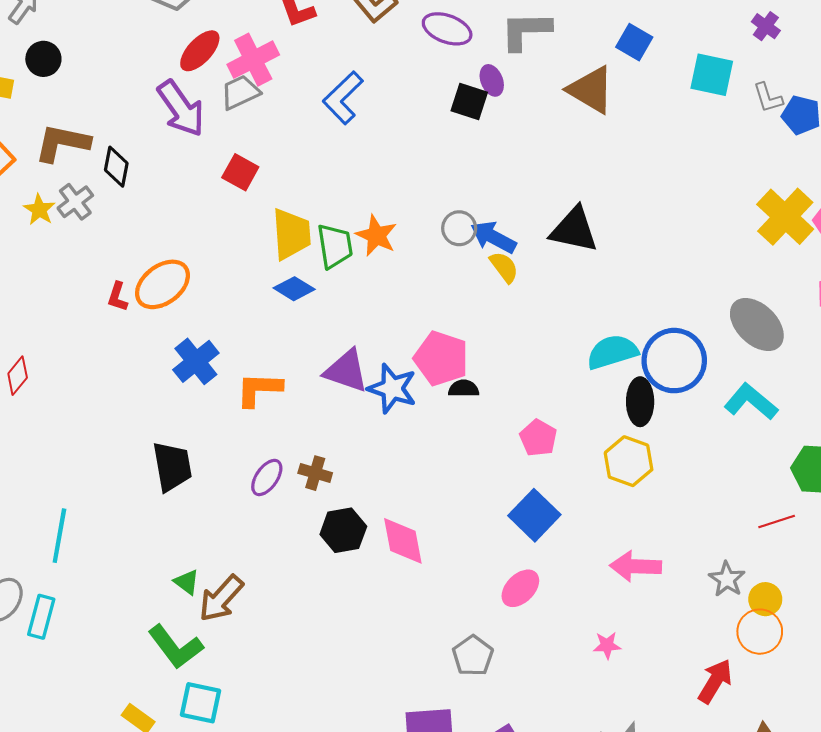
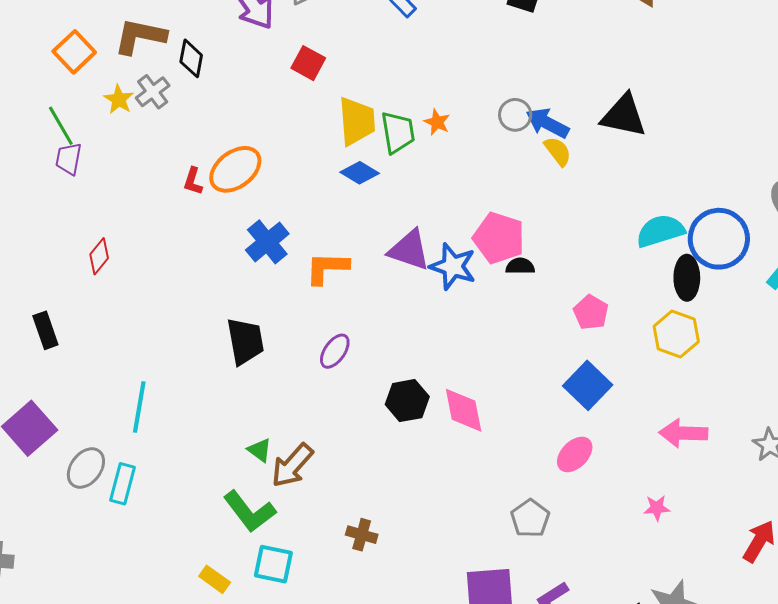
orange star: (376, 236) -> (437, 122), size x0.7
brown cross: (315, 473) -> (362, 535), moved

